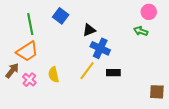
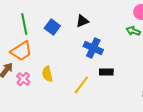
blue square: (61, 16) -> (52, 27), moved
black triangle: (89, 30) -> (82, 21), moved
yellow line: (87, 71) -> (81, 85), moved

